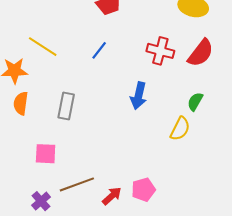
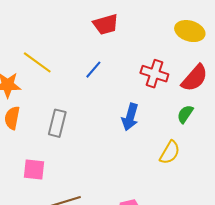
green semicircle: (195, 102) -> (185, 114), moved

